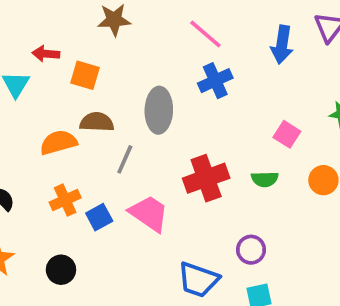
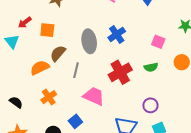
red arrow: (46, 54) -> (25, 23), turned -32
blue cross: (215, 81) -> (117, 34), moved
brown semicircle: (97, 122) -> (58, 53), turned -42
blue square: (99, 217) -> (75, 121), moved

